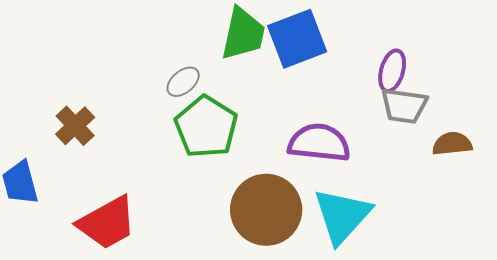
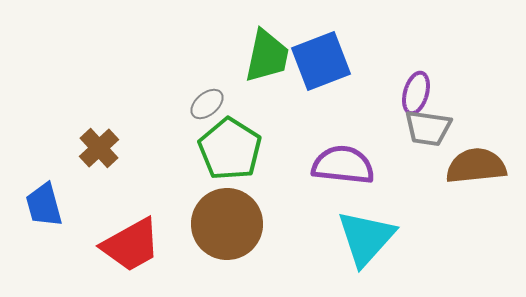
brown semicircle: (452, 144) -> (476, 166), size x1.5
brown circle: (266, 210) -> (227, 224), moved

